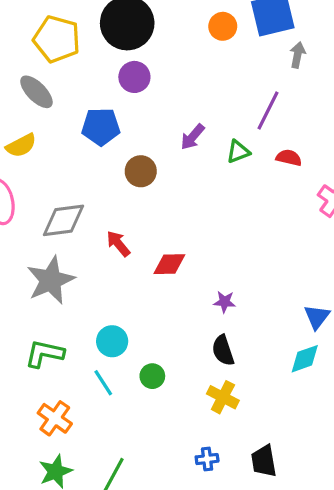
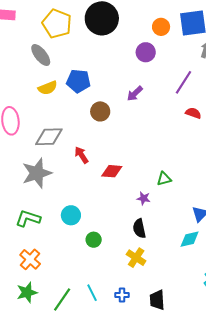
purple circle: (134, 77) -> (146, 52), moved
yellow semicircle: (21, 145) -> (48, 88), moved
green triangle: (238, 152) -> (164, 179), moved
cyan line: (103, 383) -> (92, 293), moved

